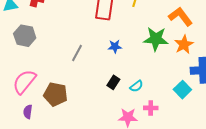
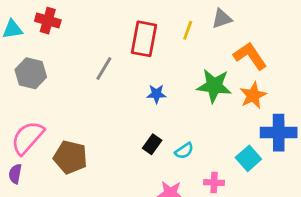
gray line: (77, 53) -> (104, 68), moved
pink cross: (151, 108) -> (214, 183), moved
purple semicircle: (28, 112) -> (15, 174), moved

